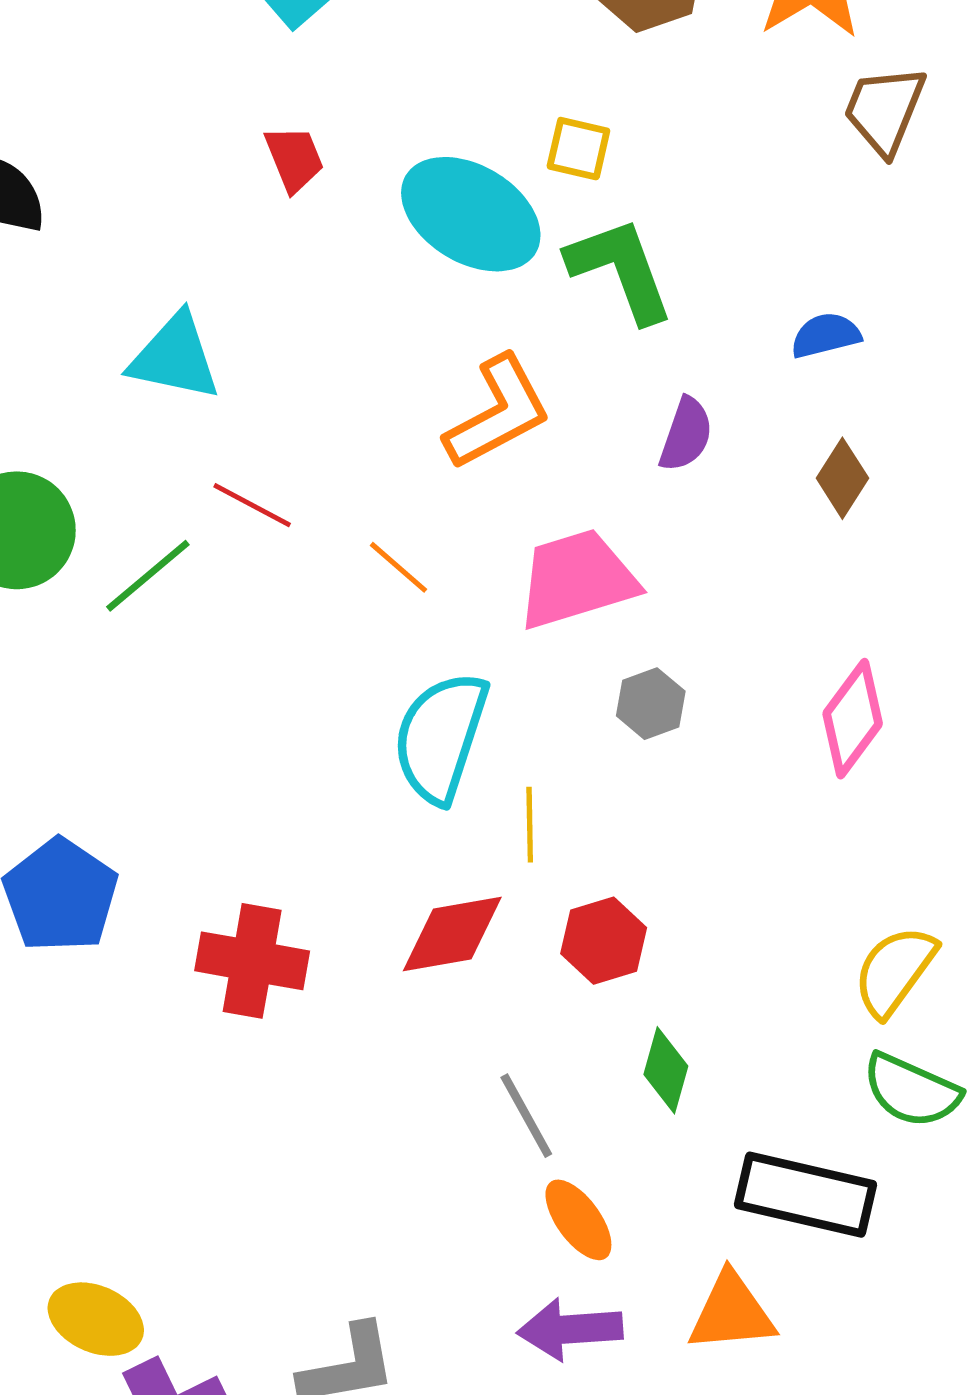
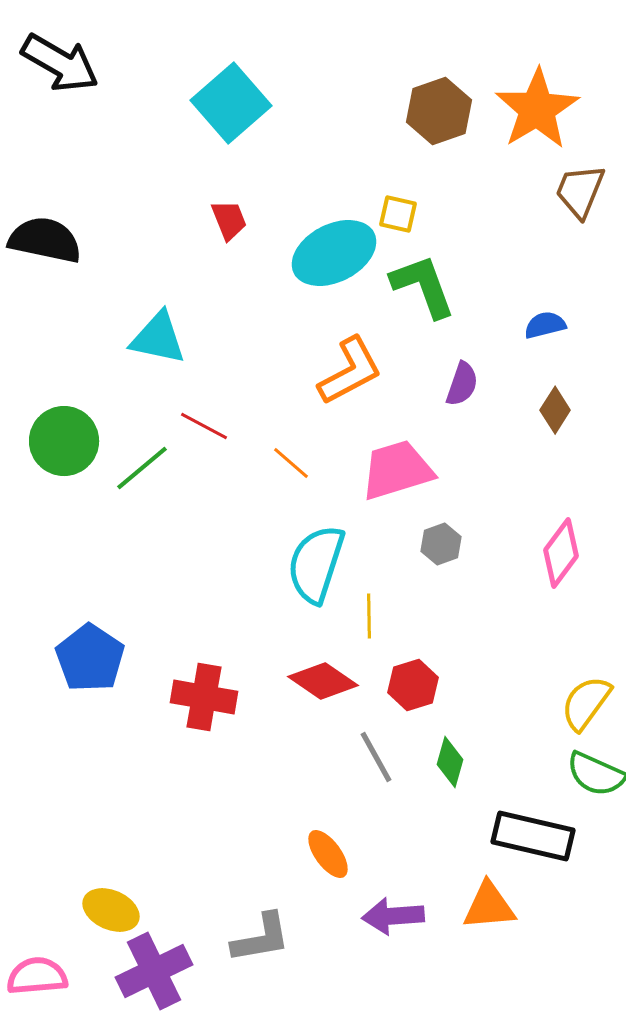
cyan ellipse: (471, 214) -> (334, 253), turned -58
red diamond: (452, 934) -> (323, 681), turned 44
gray line: (526, 1116) -> (376, 757), moved
orange ellipse: (578, 1220) -> (328, 854), moved

